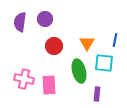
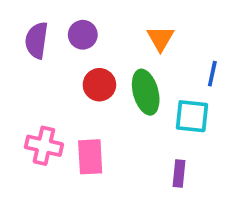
orange triangle: (87, 43) -> (160, 38), moved
green ellipse: (79, 71) -> (146, 92), moved

